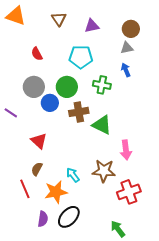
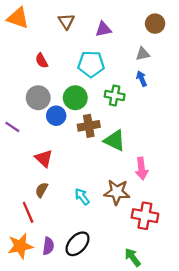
brown circle: (131, 29) -> (155, 24), moved
orange star: (56, 192) -> (20, 246), moved
red cross: (129, 192) -> (145, 216), turned 30

